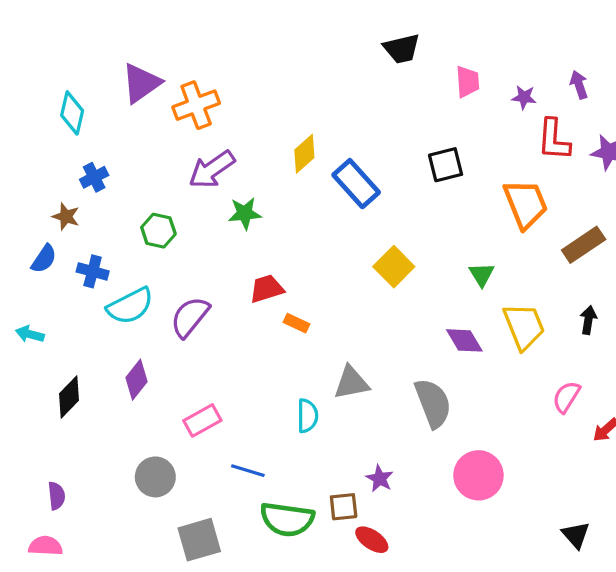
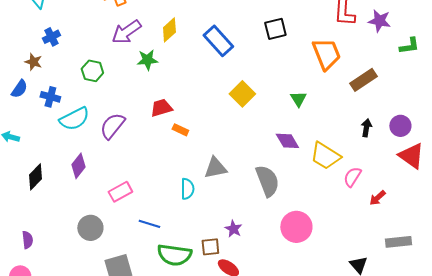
yellow diamond: (304, 154) -> (169, 30), moved
yellow trapezoid: (524, 326) -> (325, 156), moved, turned 144

